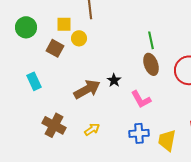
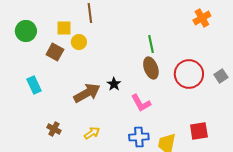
brown cross: (54, 125) -> (54, 129), size x0.6

